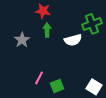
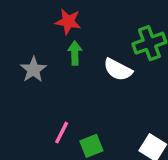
white semicircle: (73, 40) -> (118, 70), turned 42

